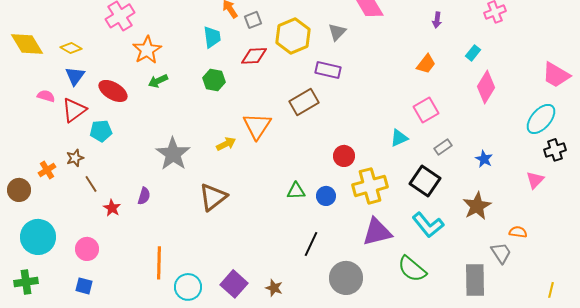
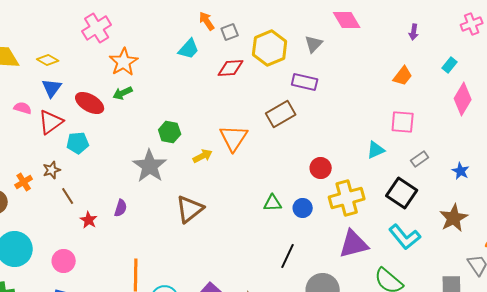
cyan trapezoid: (212, 37) -> (189, 49), turned 50
green hexagon: (214, 80) -> (170, 132), moved
green arrow: (158, 81) -> (123, 93), moved
pink square: (426, 110) -> (403, 122), turned 35

